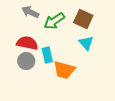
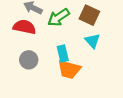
red semicircle: (27, 43) -> (24, 27), moved
cyan rectangle: (47, 55) -> (63, 53), moved

